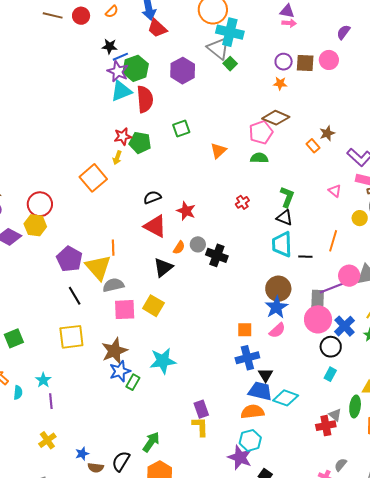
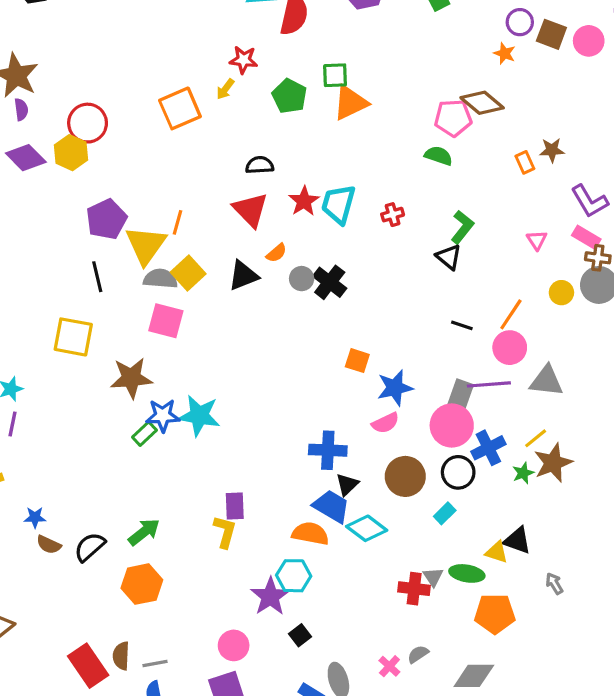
green pentagon: (140, 143) -> (289, 96), moved
orange triangle: (218, 151) -> (350, 103), moved, size x1.4
gray circle: (198, 244) -> (302, 279), moved
cyan trapezoid: (282, 244) -> (338, 204), moved
pink circle: (349, 276) -> (510, 348), moved
brown circle: (278, 289) -> (405, 476), moved
yellow square: (153, 306) -> (188, 273), moved
orange square: (245, 330) -> (357, 361), moved
blue star: (120, 371) -> (163, 415), moved
green ellipse: (355, 406) -> (467, 573), turned 75

